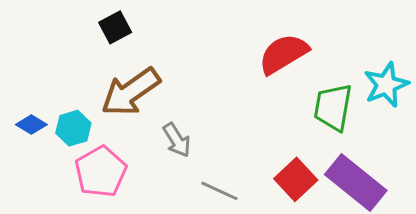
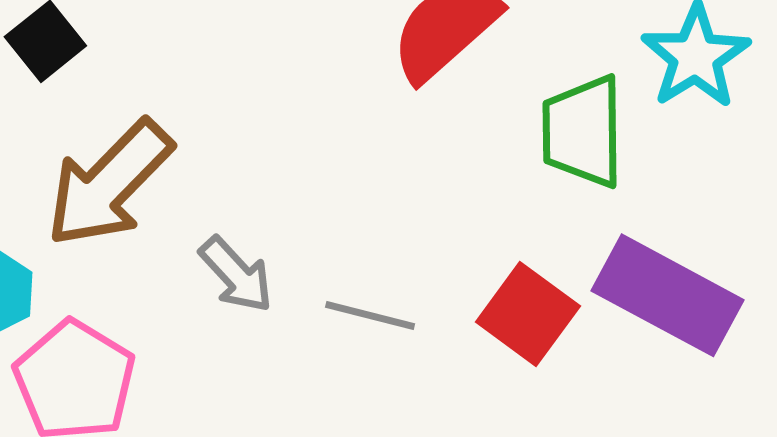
gray line: (219, 191) -> (370, 316), moved

